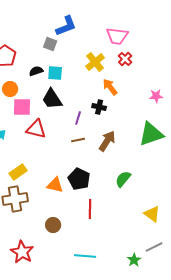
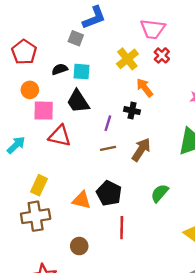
yellow rectangle: (18, 172) -> (39, 185), turned -30

